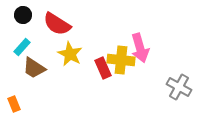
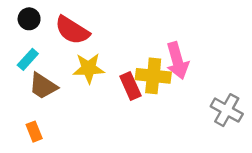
yellow star: (70, 54) -> (89, 68), turned -30
orange rectangle: (14, 104) -> (34, 132), moved

